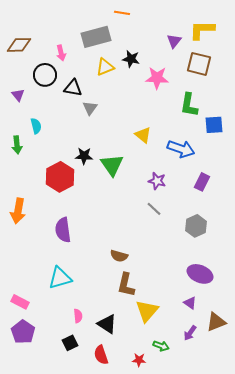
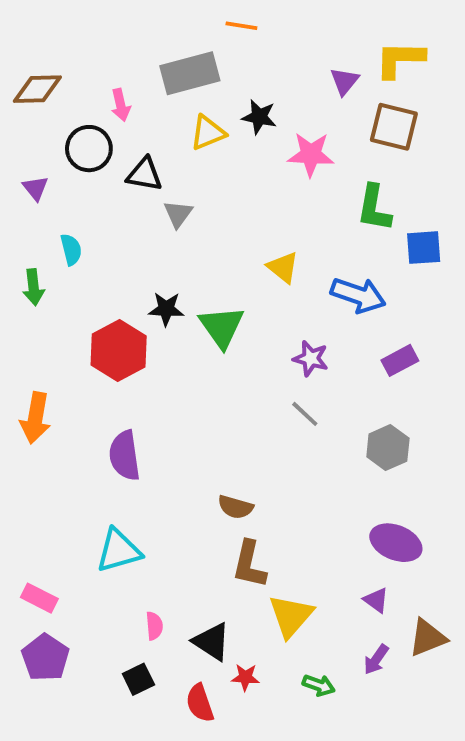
purple rectangle: (202, 182) -> (400, 360), turned 36
red star: (139, 360) -> (245, 677), moved

